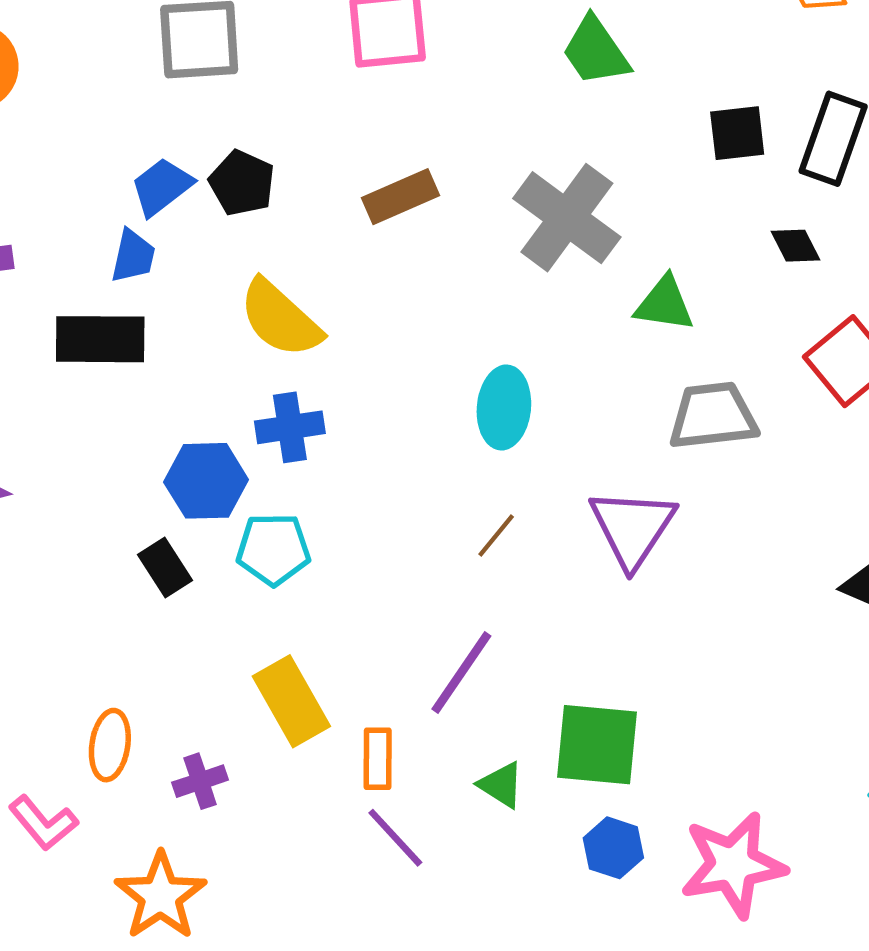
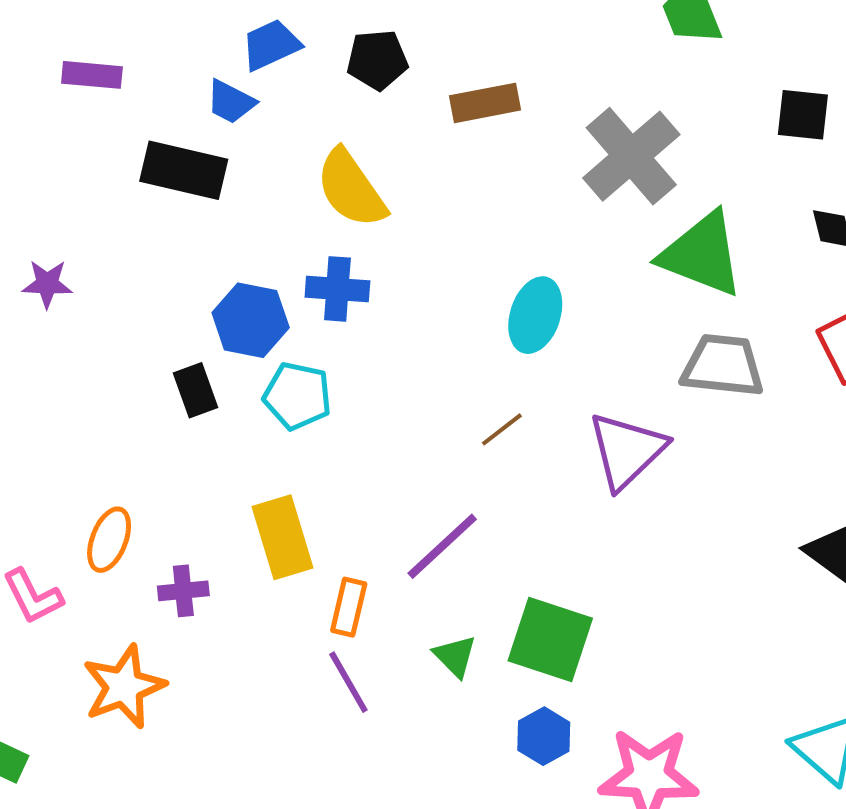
black pentagon: (242, 183) -> (377, 60), moved, turned 30
blue trapezoid: (133, 256) -> (231, 102), turned 92
green triangle: (664, 304) -> (702, 254), size x1.6

